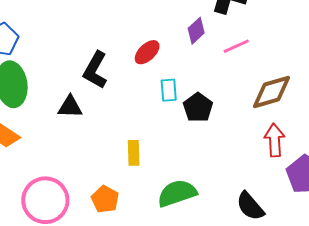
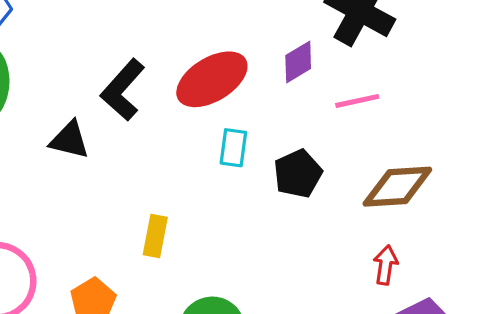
red ellipse: (147, 52) -> (212, 79), size x1.6
black pentagon: (198, 107) -> (298, 174), moved
red arrow: (275, 140) -> (386, 265), size x0.7

